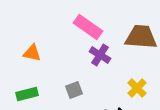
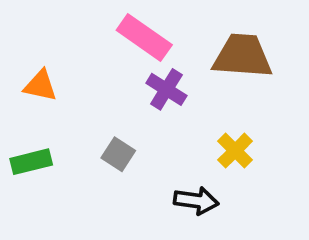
gray square: (74, 90) -> (118, 154), turned -36

